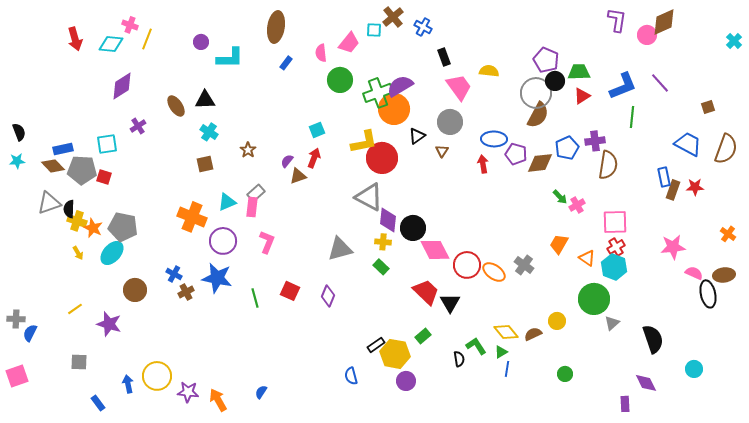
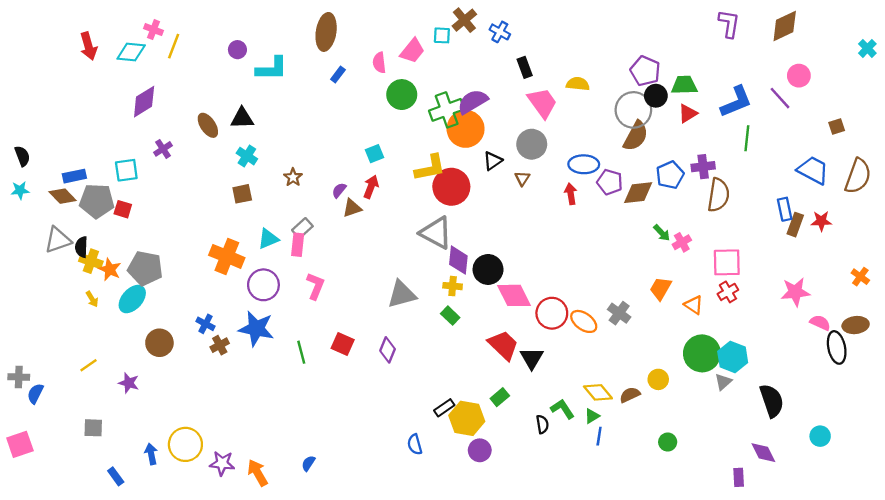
pink circle: (647, 35) -> (799, 76), moved
cyan hexagon: (614, 267) -> (733, 357), moved
purple star: (109, 324) -> (129, 383), size x0.7

